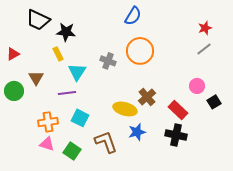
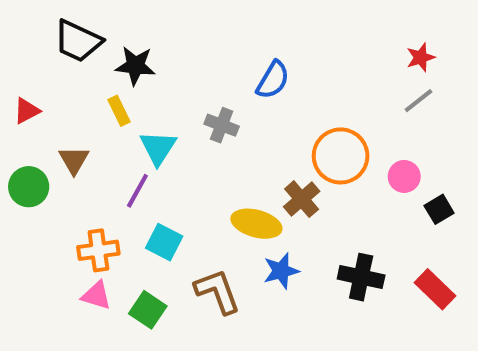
blue semicircle: (133, 16) -> (273, 80), moved
orange circle: (140, 51) -> (341, 156), moved
purple line: (67, 93) -> (137, 191), turned -54
red rectangle: (178, 110) -> (435, 289), moved

